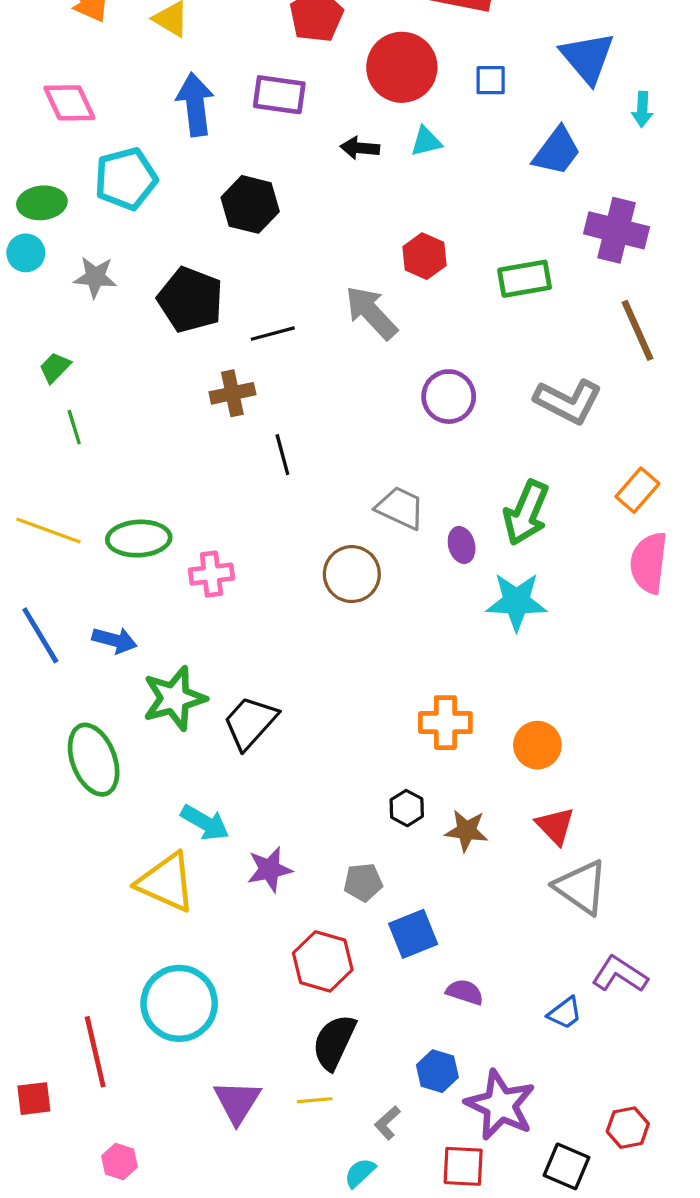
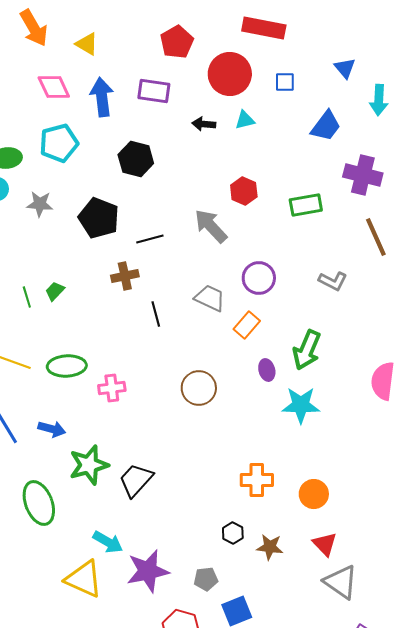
blue triangle: (587, 58) -> (345, 68), size x0.6
pink diamond: (69, 103) -> (54, 87), moved
cyan arrow: (642, 109) -> (379, 100), size x1.4
green trapezoid: (55, 367) -> (55, 291), moved
gray L-shape: (568, 401) -> (333, 281), size x0.7
orange rectangle: (637, 490) -> (247, 325), moved
gray trapezoid: (400, 508) -> (210, 298), moved
purple star: (270, 869) -> (148, 571), size x1.5

